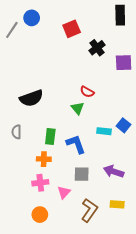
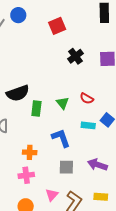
black cross: (97, 48) -> (75, 56), moved
red semicircle: (87, 92) -> (87, 98), moved
green rectangle: (50, 137) -> (36, 108), moved
pink triangle: (64, 192) -> (52, 195), moved

